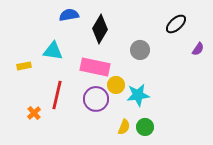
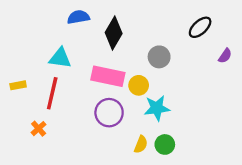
yellow rectangle: (24, 66) -> (18, 85), moved
yellow circle: (116, 85) -> (139, 85), moved
red line: (57, 95) -> (52, 93), moved

